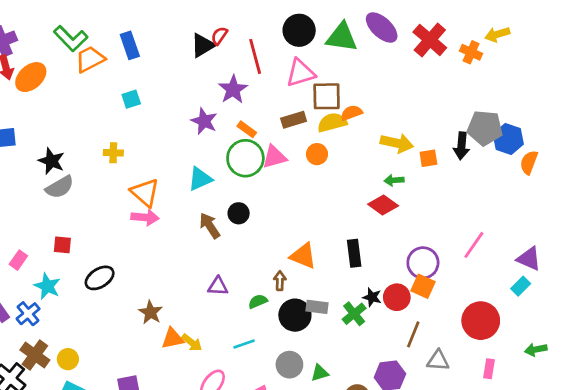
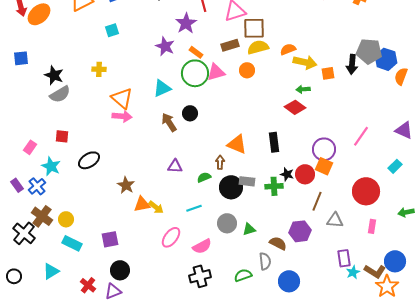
orange semicircle: (351, 113) -> (288, 49), moved
purple triangle: (529, 259) -> (404, 130), moved
green cross: (354, 314) -> (274, 186), turned 36

